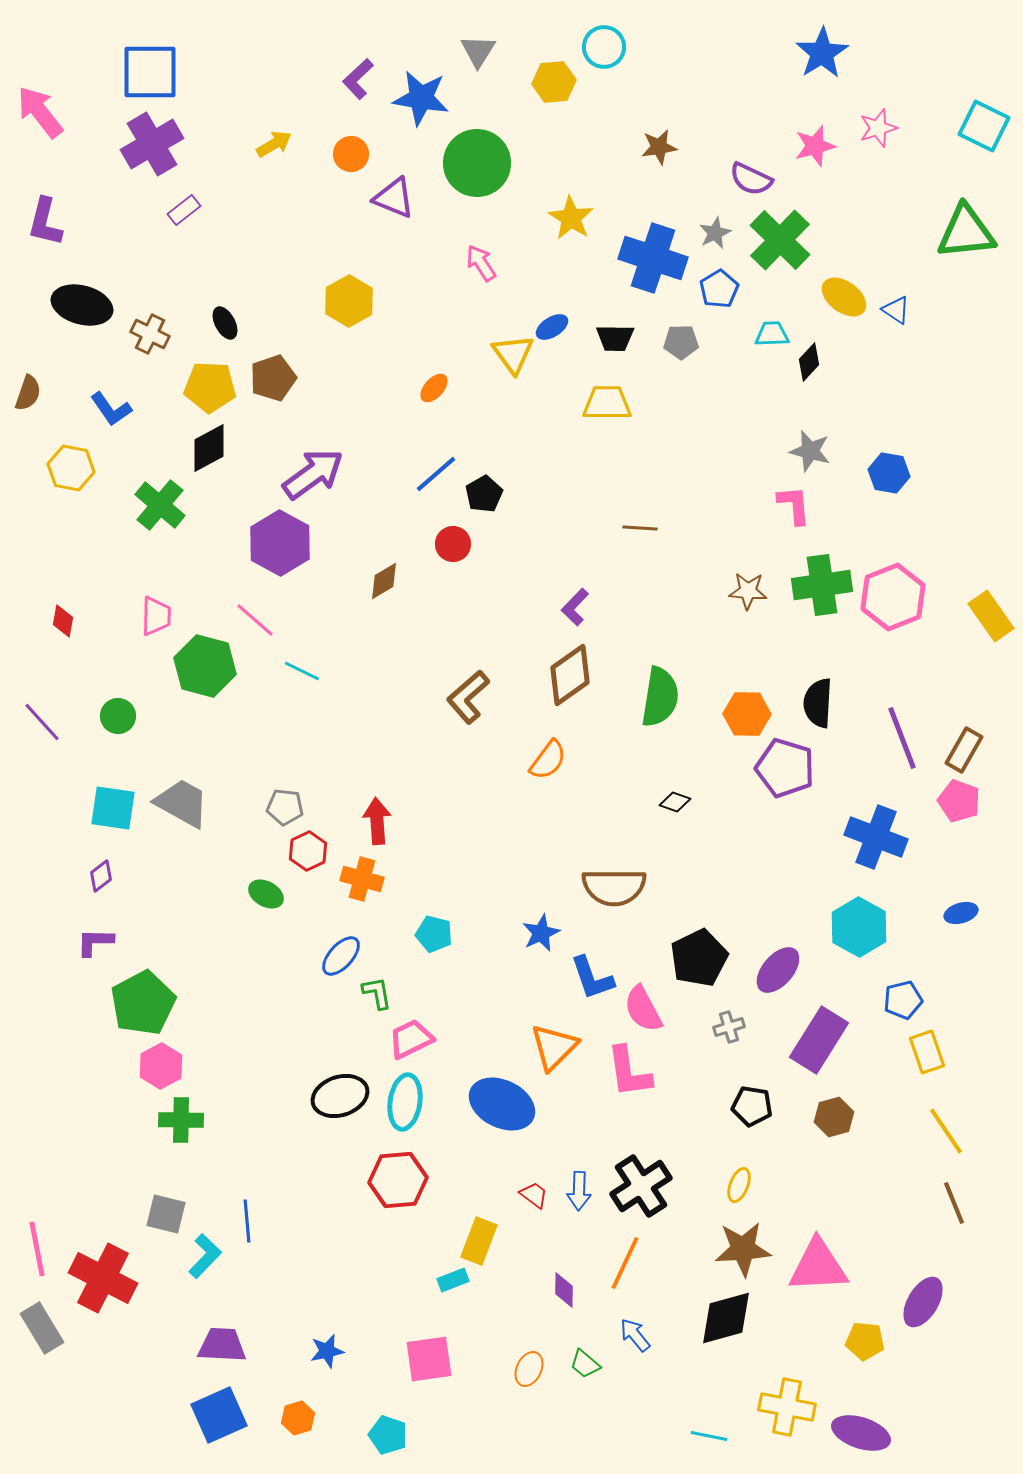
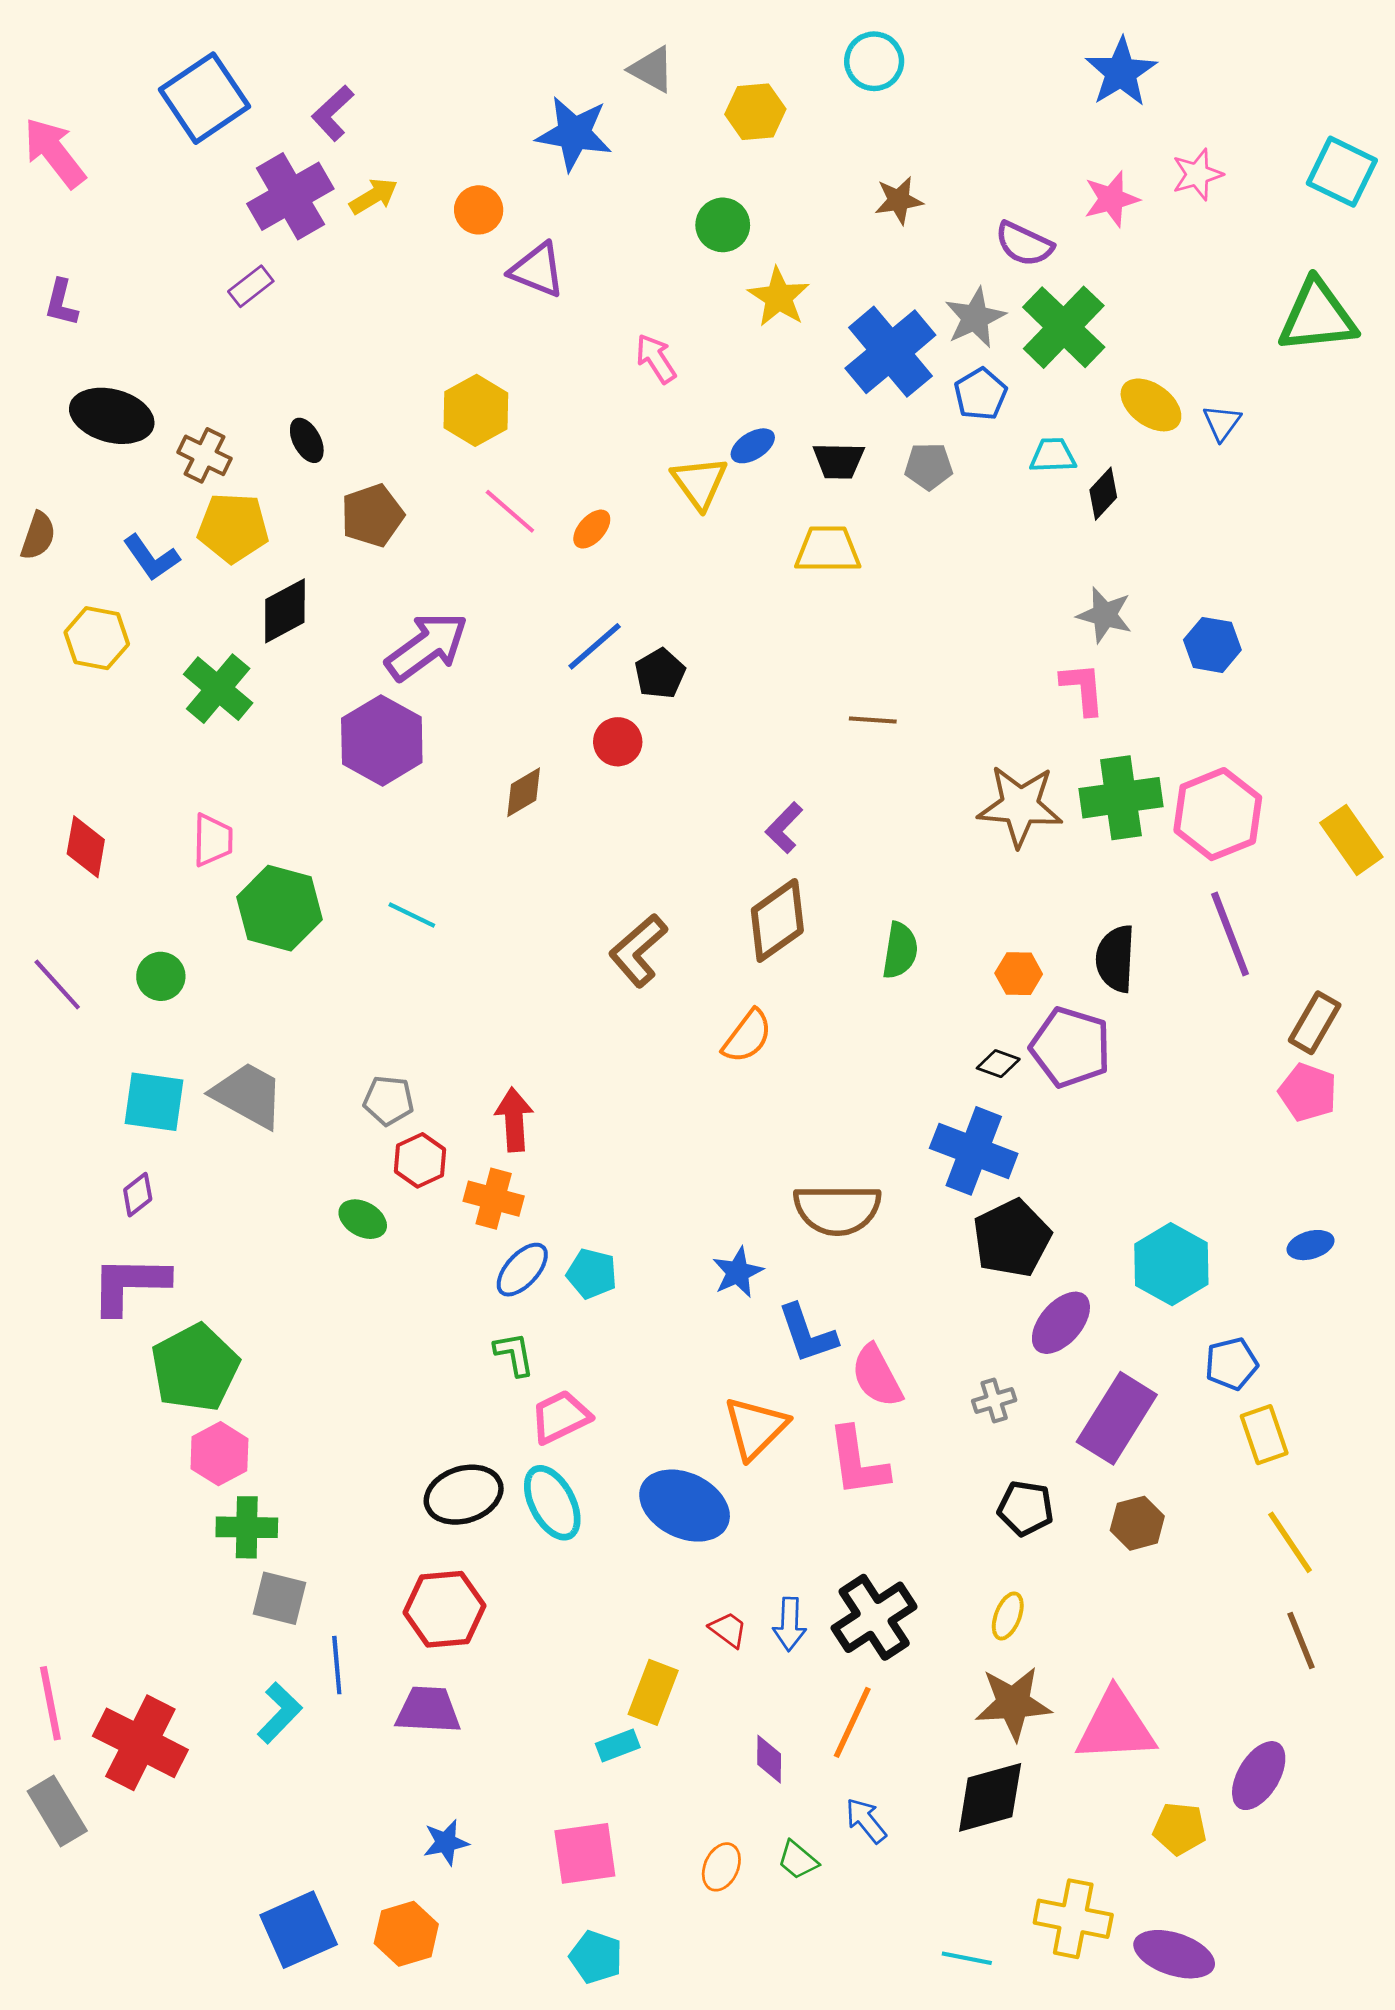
cyan circle: (604, 47) -> (874, 61), moved
gray triangle: (478, 51) -> (652, 69), turned -33
blue square: (150, 72) -> (204, 98), turned -34
purple L-shape: (358, 79) -> (333, 113), moved
purple cross: (152, 144) -> (290, 196), moved
green circle: (477, 163) -> (723, 225), moved, size x0.6
purple L-shape: (45, 222) -> (61, 303), size x0.7
gray star: (715, 233) -> (975, 318), size x1.4
blue cross: (653, 258) -> (890, 352), turned 32
blue triangle: (896, 310) -> (1222, 423), turned 32
yellow pentagon: (210, 387) -> (233, 528), moved
brown star: (748, 591) -> (1020, 806), size x1.6
pink line: (255, 620) -> (510, 511), moved
red diamond: (63, 621) -> (86, 847), size x1.4
green semicircle: (660, 697) -> (900, 950), size x0.7
orange hexagon: (747, 714) -> (1019, 974), size x0.7
purple line: (902, 738) -> (1230, 934), moved
black diamond: (675, 802) -> (998, 1064), moved
blue cross: (876, 837) -> (974, 1151), moved
purple L-shape: (95, 942) -> (129, 1285), size x1.6
blue ellipse: (341, 956) -> (522, 1270), moved
black pentagon: (699, 958) -> (1012, 1238), moved
cyan ellipse: (405, 1102) -> (552, 1503), turned -36
red hexagon: (398, 1180) -> (445, 1609), moved
gray square: (166, 1214) -> (279, 1598), moved
purple trapezoid: (222, 1345) -> (428, 1710), moved
orange hexagon: (298, 1418) -> (406, 1934), size x1.4
cyan pentagon: (388, 1435) -> (596, 1957), moved

